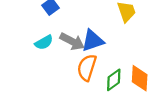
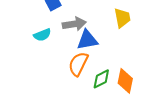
gray arrow: (72, 41) -> (74, 24), moved, turned -45

